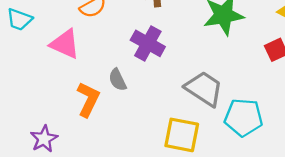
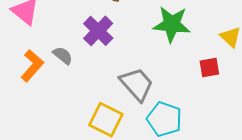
gray semicircle: (118, 80) -> (63, 56), turned 140

